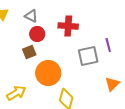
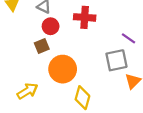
purple line: (108, 45) -> (129, 38), turned -40
gray square: (88, 56) -> (116, 60), moved

